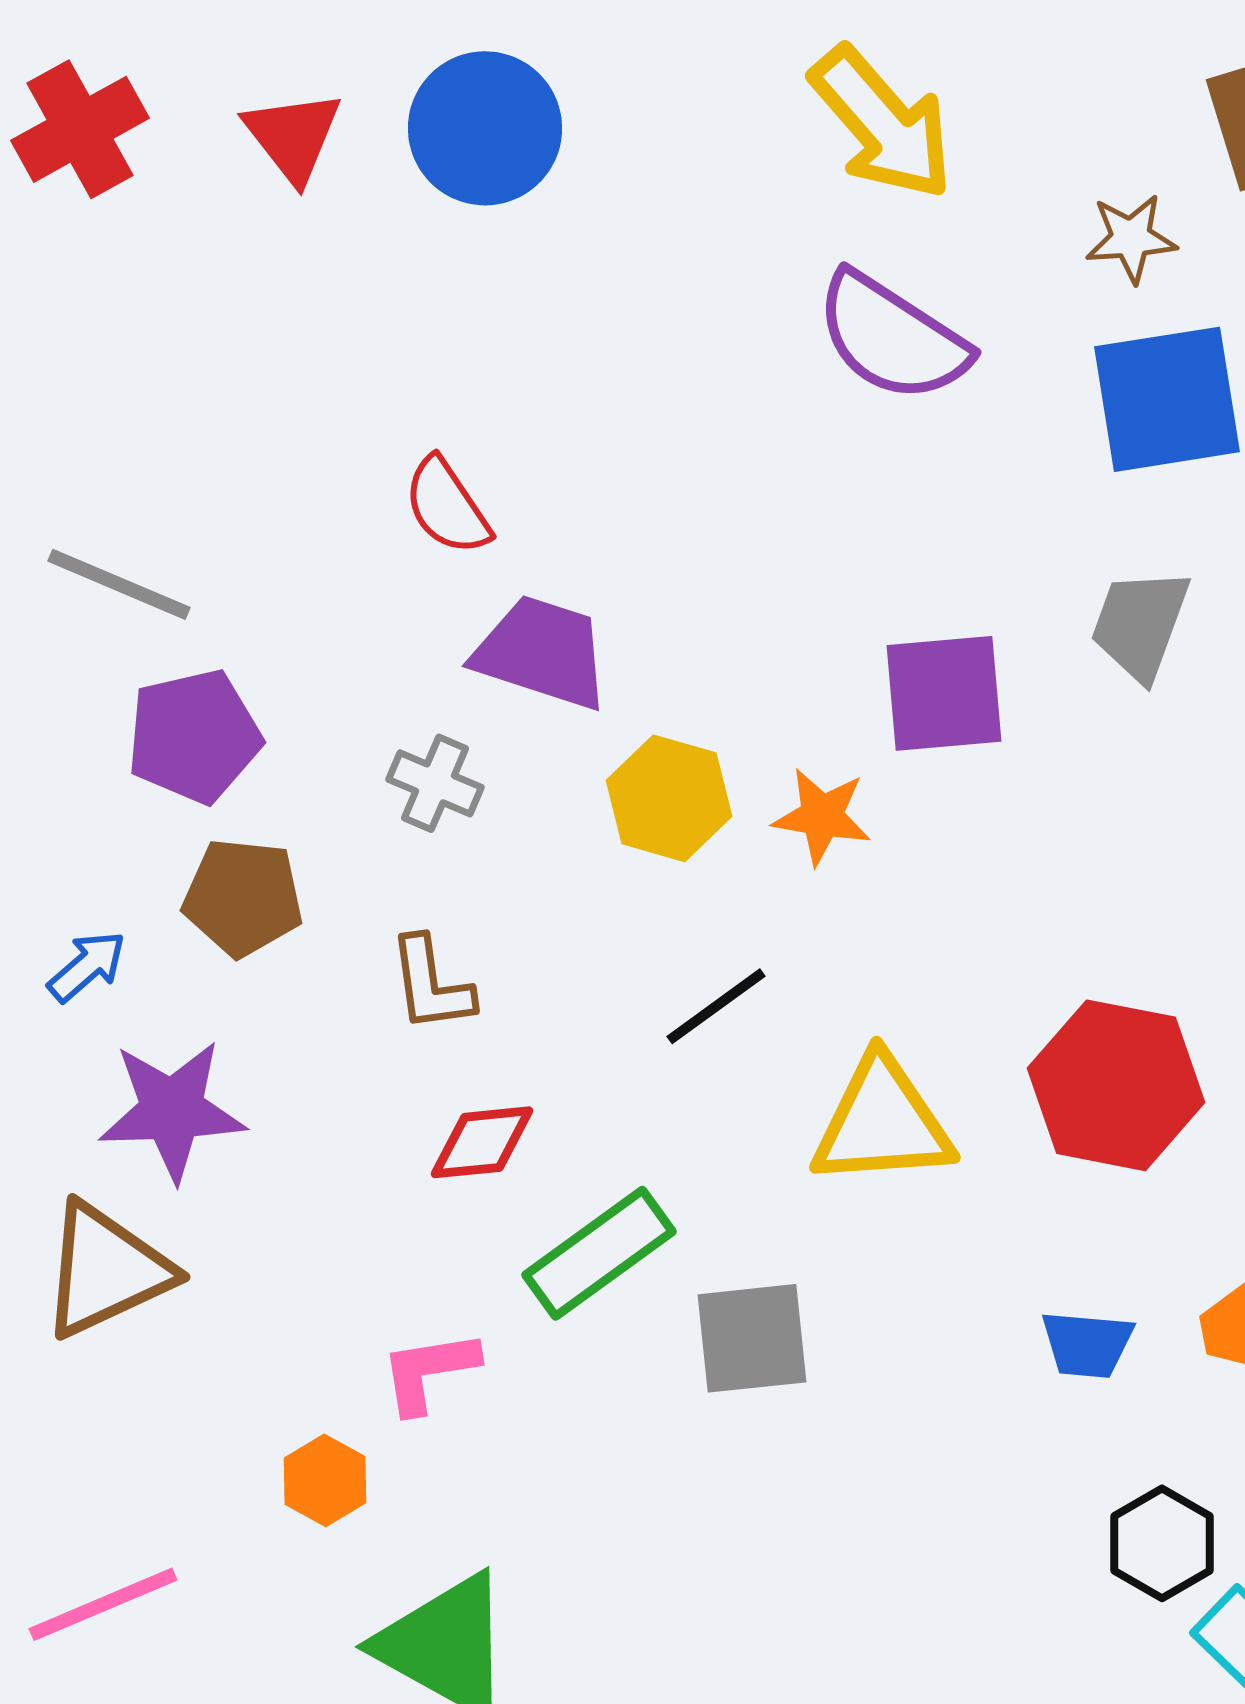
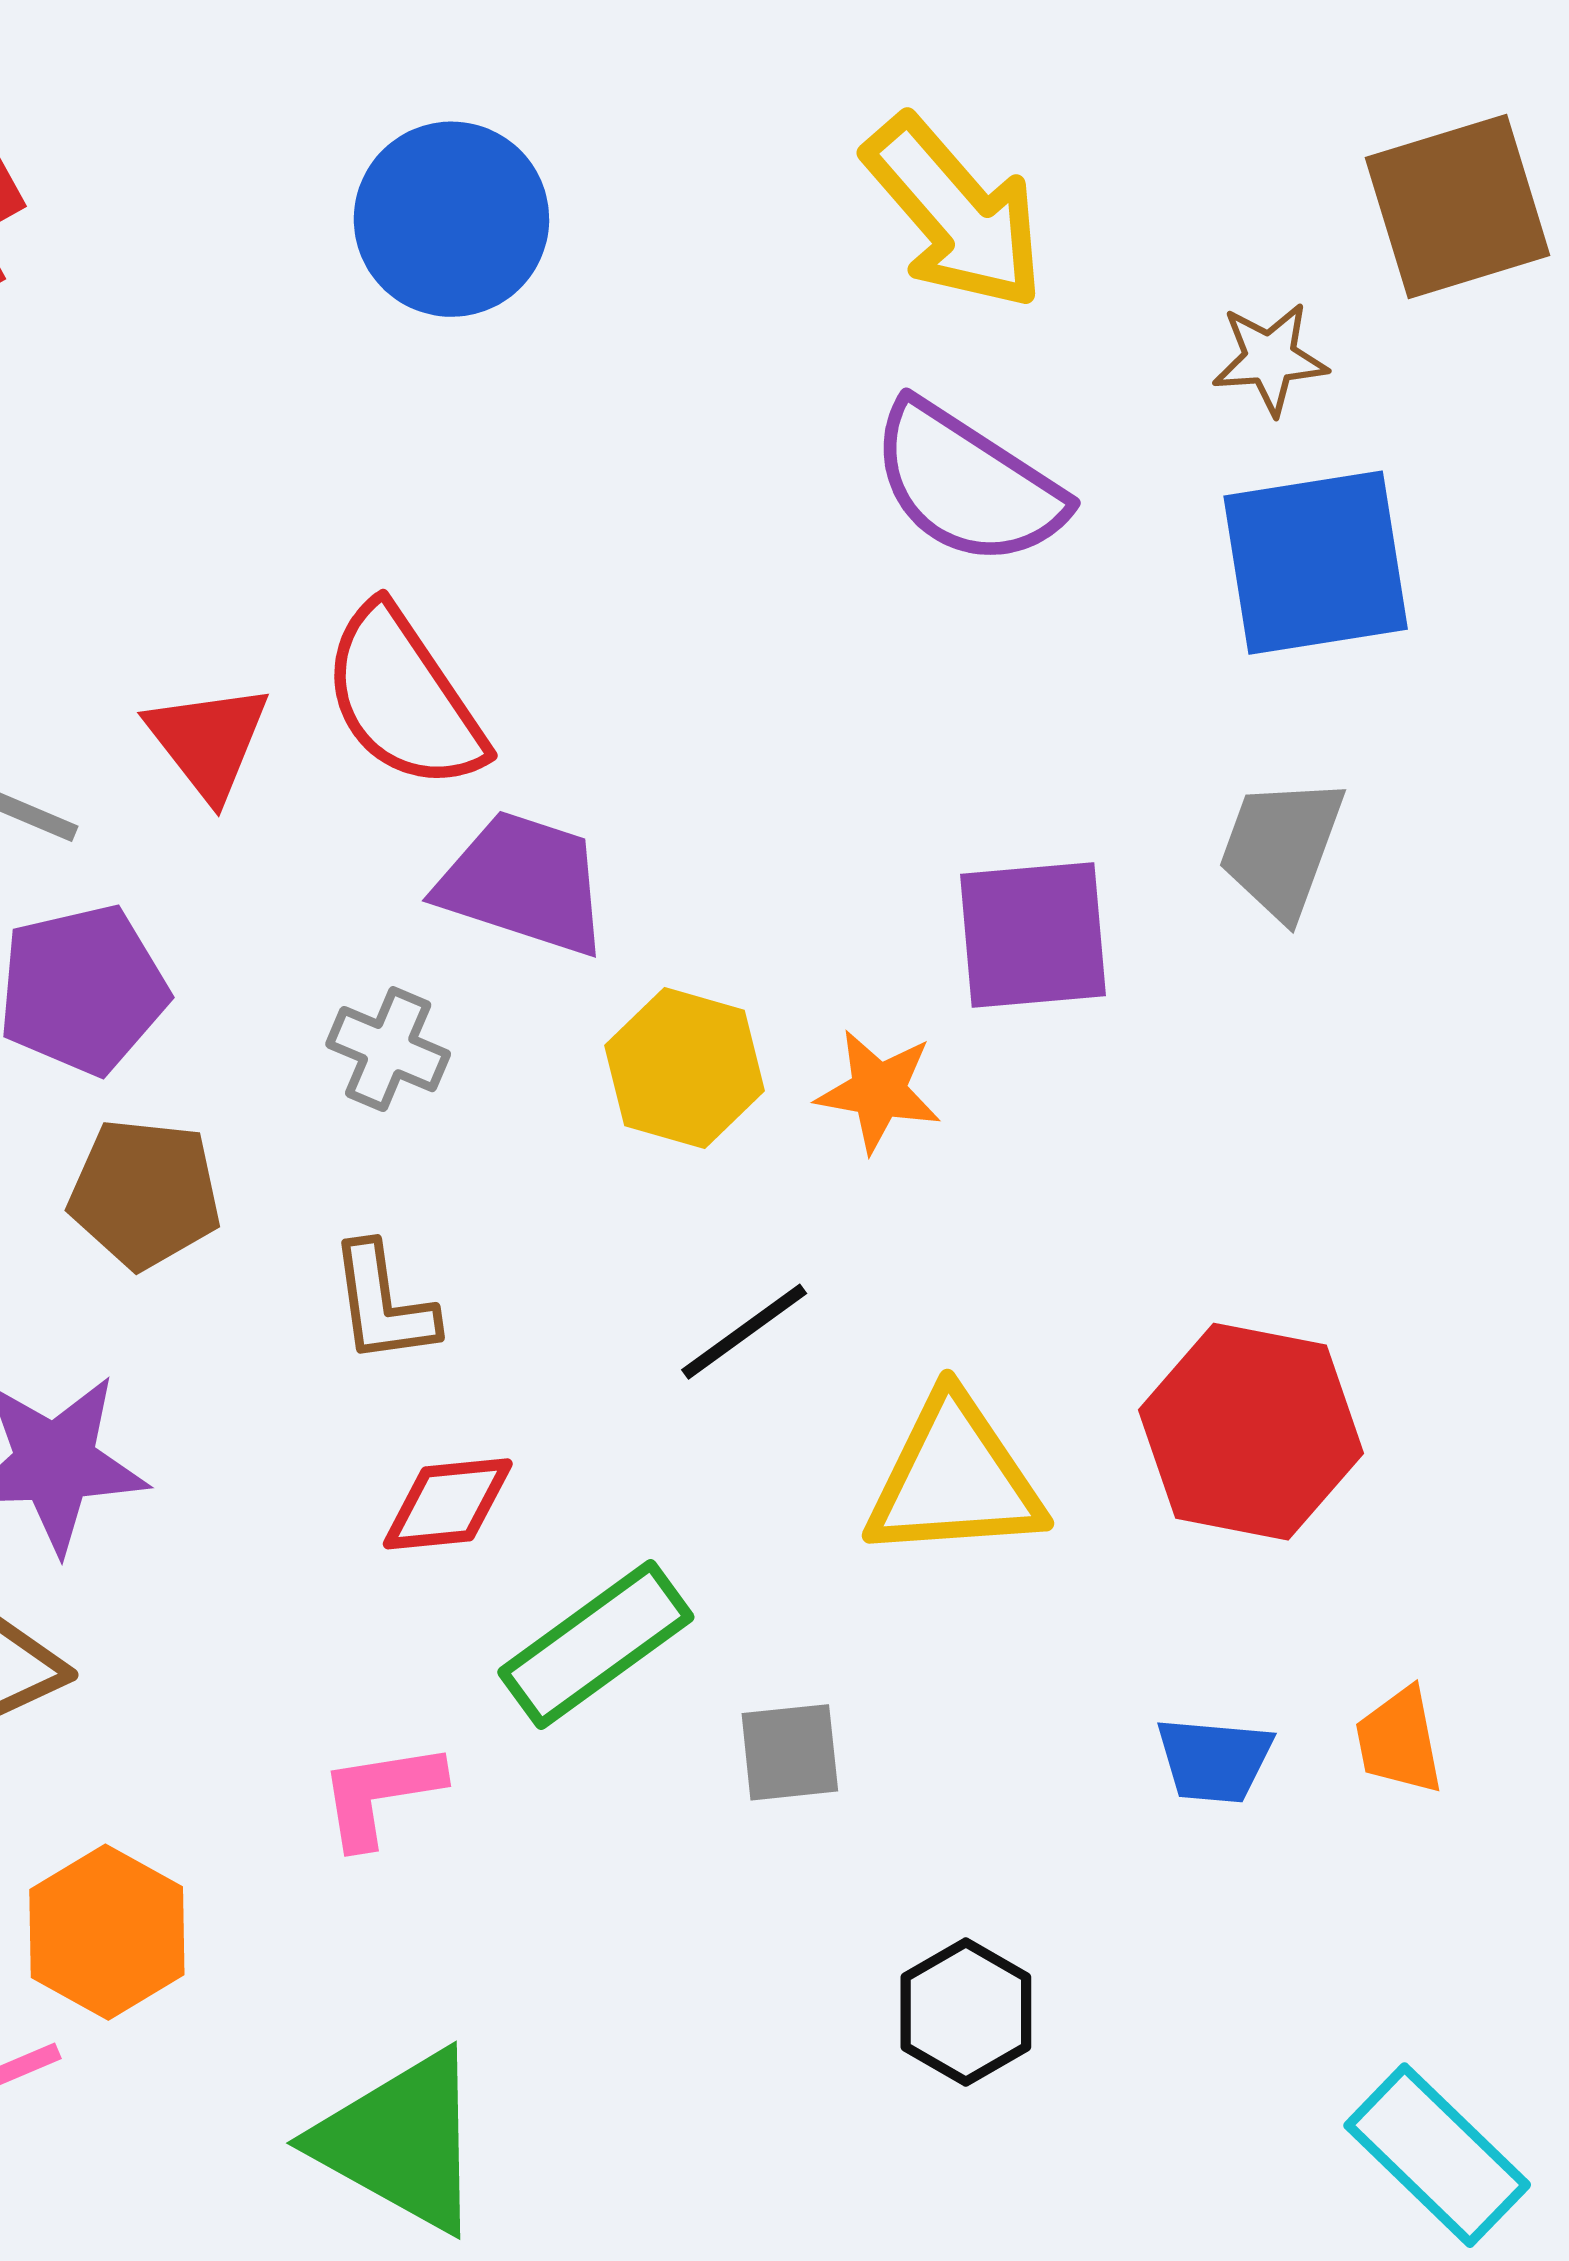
red triangle: (293, 136) -> (208, 741), moved
red semicircle: (447, 506) -> (403, 698), size x1.5
gray square: (752, 1338) -> (790, 1752), size x0.7
orange hexagon: (325, 1480) -> (107, 1932), moved, size x1.5
black hexagon: (1162, 1543) -> (966, 2012), moved

